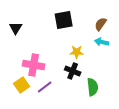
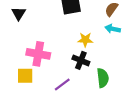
yellow square: (22, 85) -> (25, 76), turned 35
purple line: (45, 87) -> (62, 85), moved

